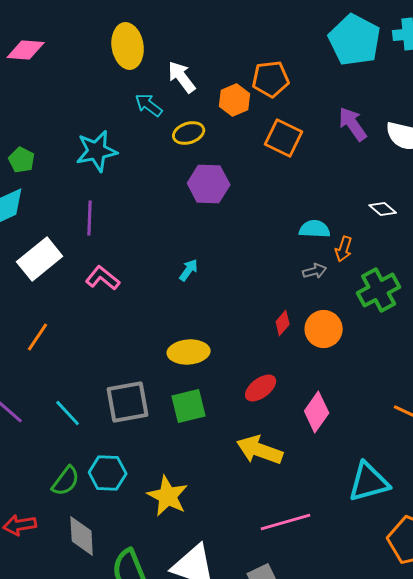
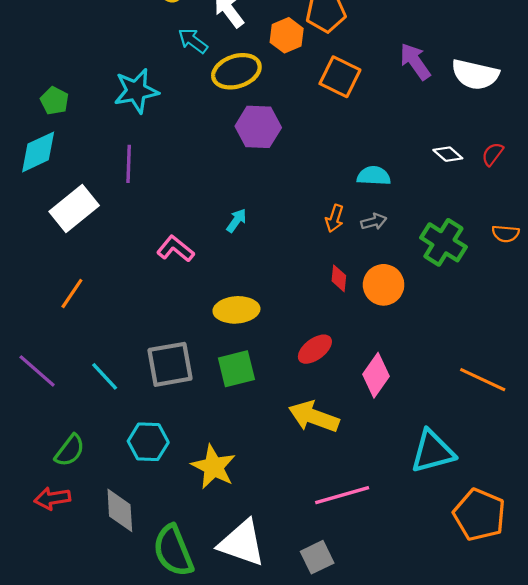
yellow ellipse: (189, 133) -> (236, 71), size x1.4
orange arrow: (344, 249) -> (335, 218), moved
pink L-shape: (103, 278) -> (175, 249), moved
green cross: (379, 290) -> (443, 242), turned -30
red diamond: (283, 323) -> (339, 278), turned -35
green semicircle: (66, 481) -> (70, 450), moved

